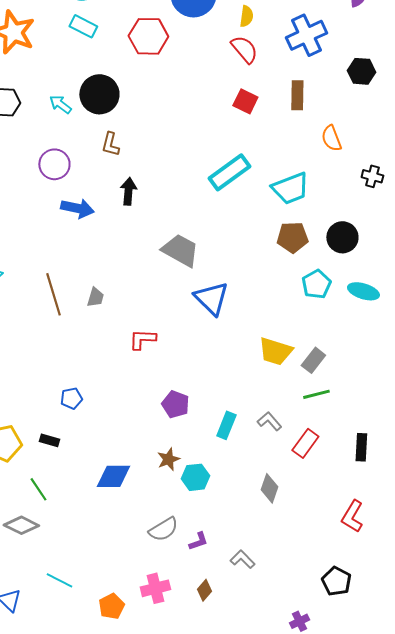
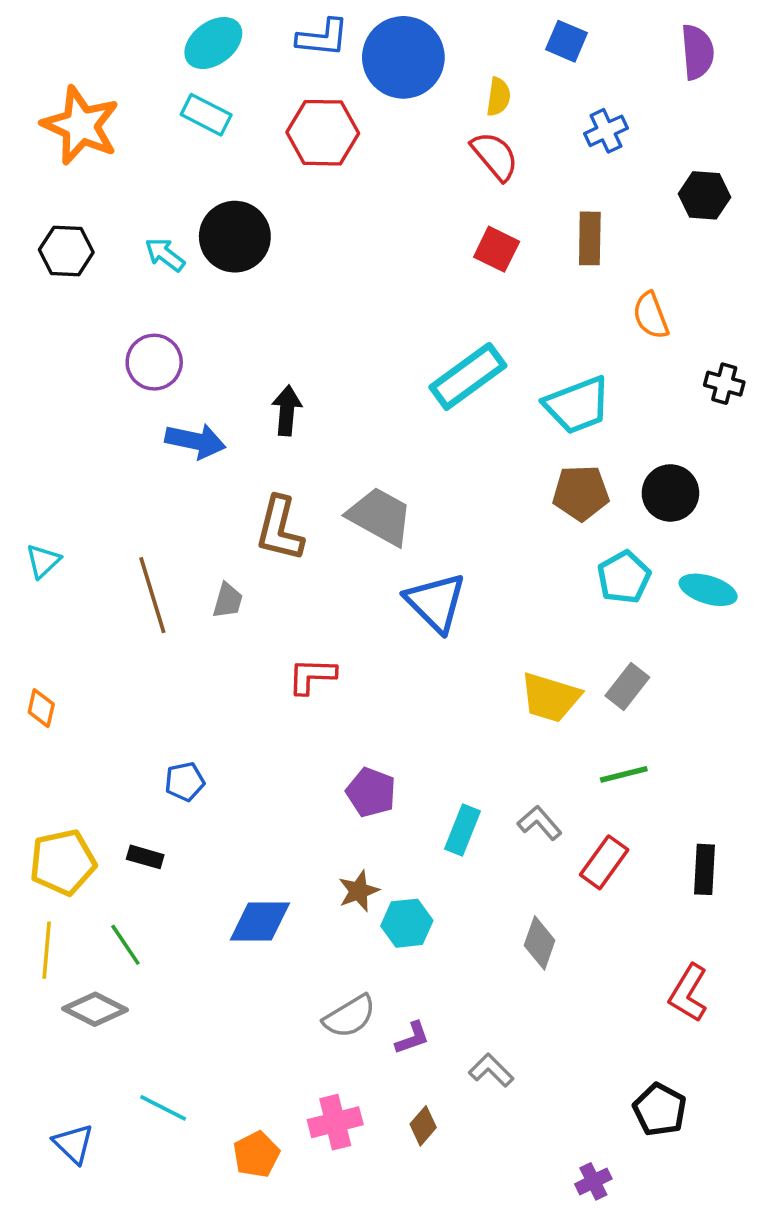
blue cross: (306, 35) -> (606, 131), size x0.6
brown L-shape: (110, 144) -> (280, 529), moved, size x1.5
gray rectangle: (313, 360) -> (627, 687), moved

